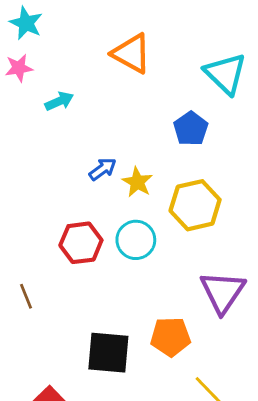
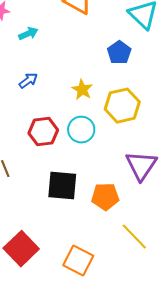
blue arrow: (103, 169) -> (28, 81), moved
black square: (108, 353) -> (62, 186), moved

